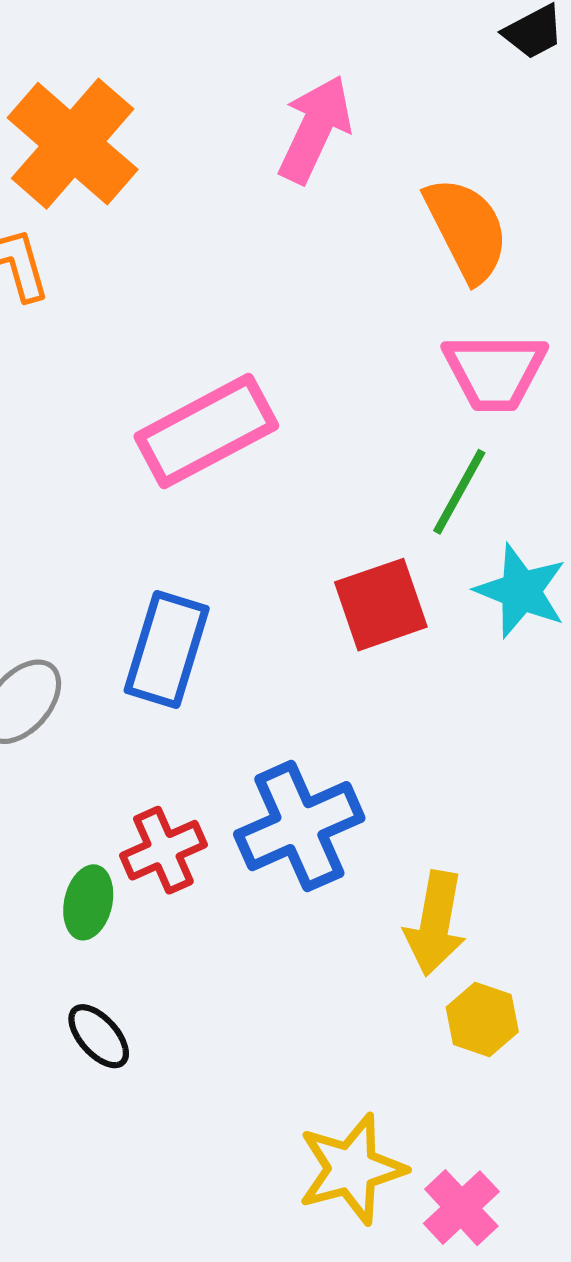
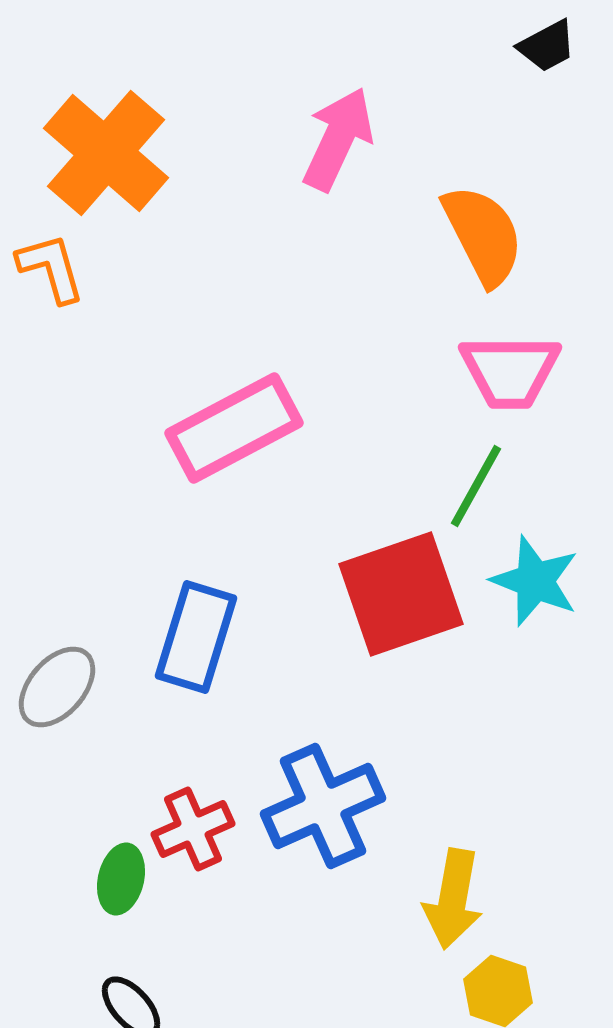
red square: (381, 605) -> (401, 594), size x1.4

